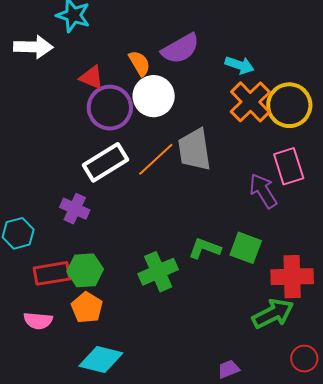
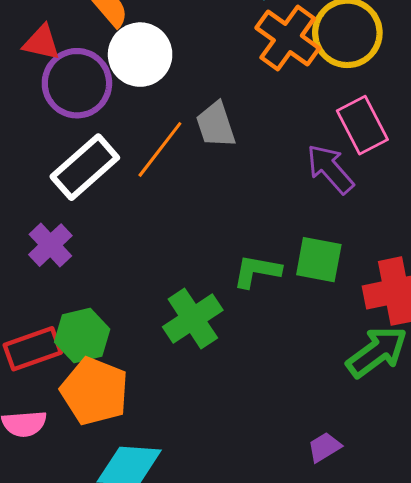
gray trapezoid: (194, 150) -> (216, 125), size x0.7
purple cross: (75, 209) -> (50, 245), turned 32
orange pentagon: (87, 308) -> (95, 391), size x1.4

